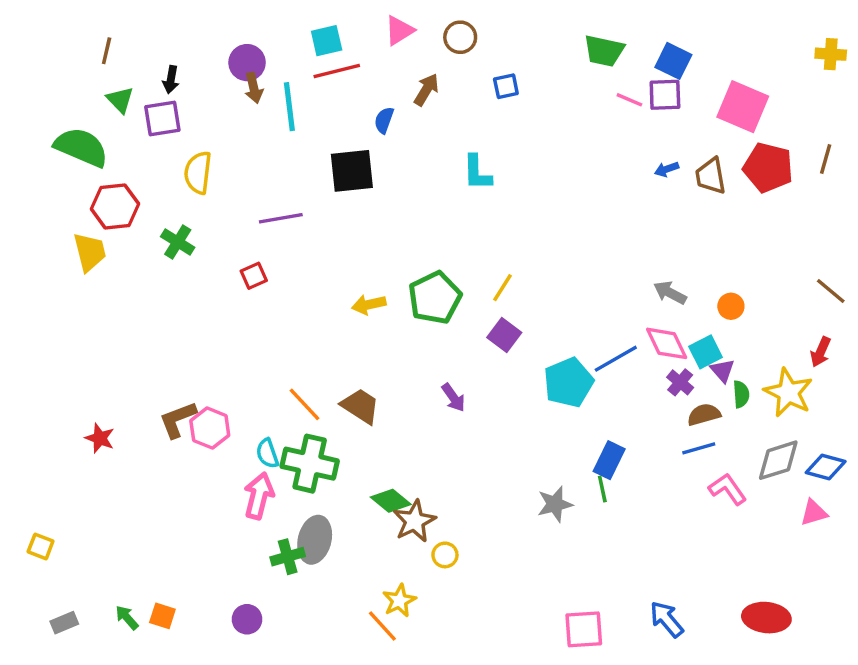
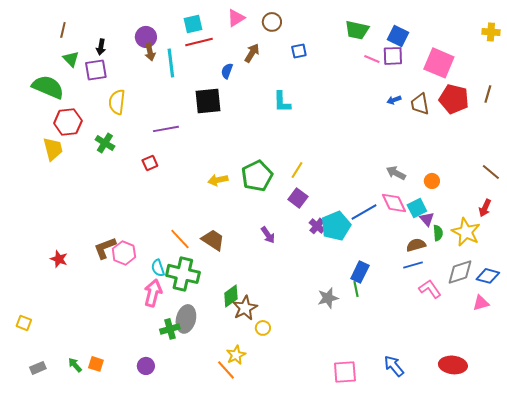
purple cross: (680, 382) -> (317, 226), moved
green diamond: (391, 501) -> (231, 296), turned -75

